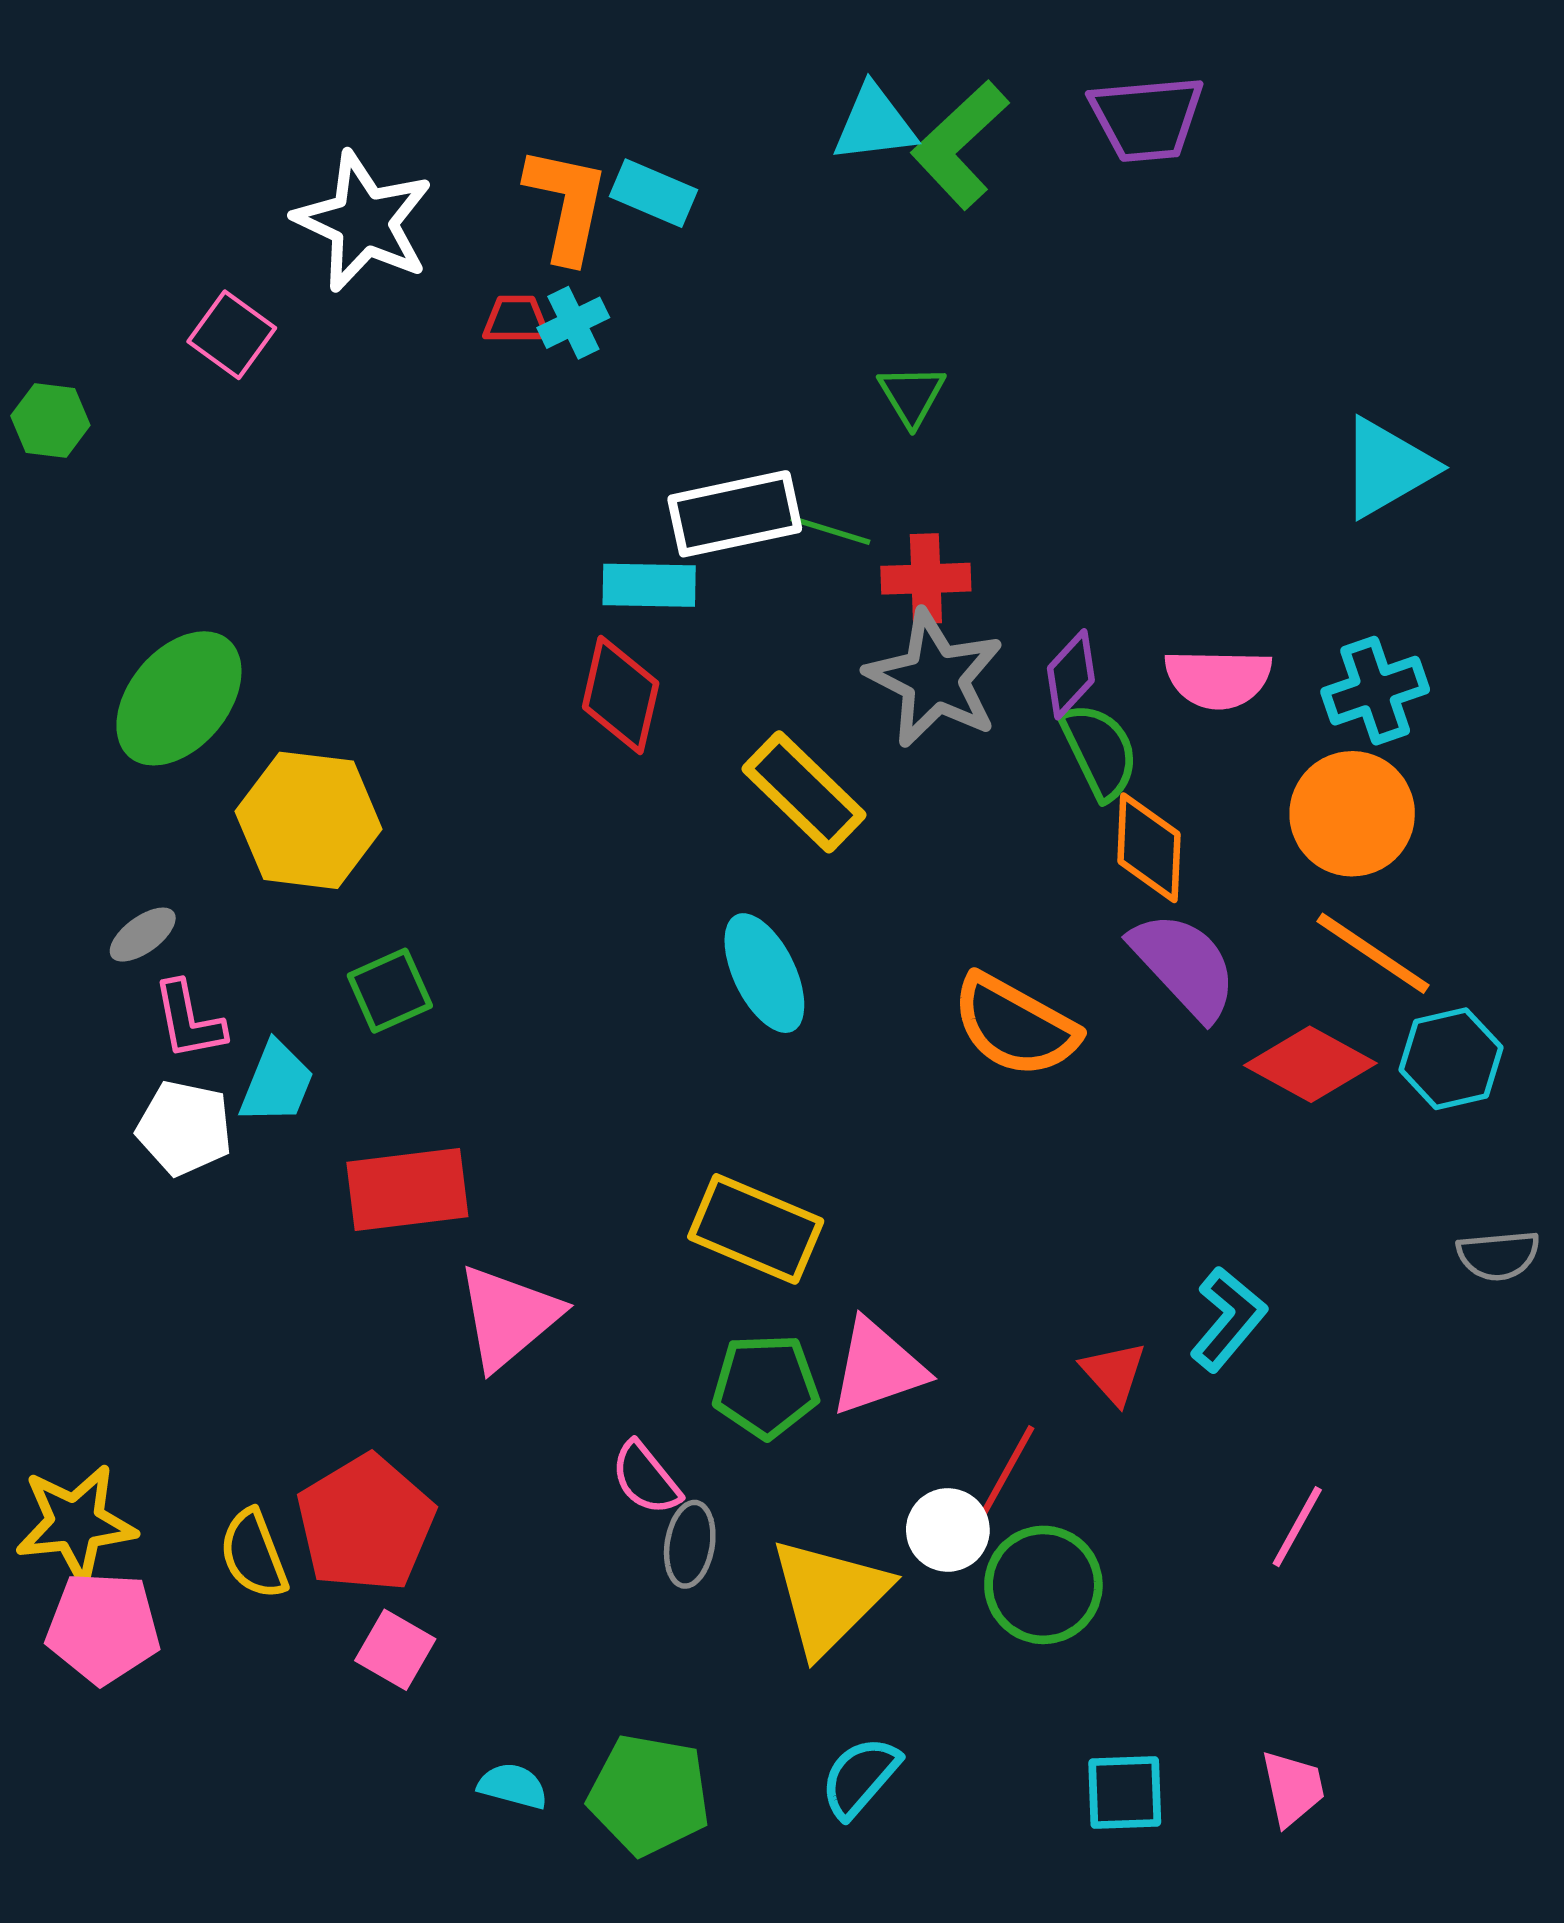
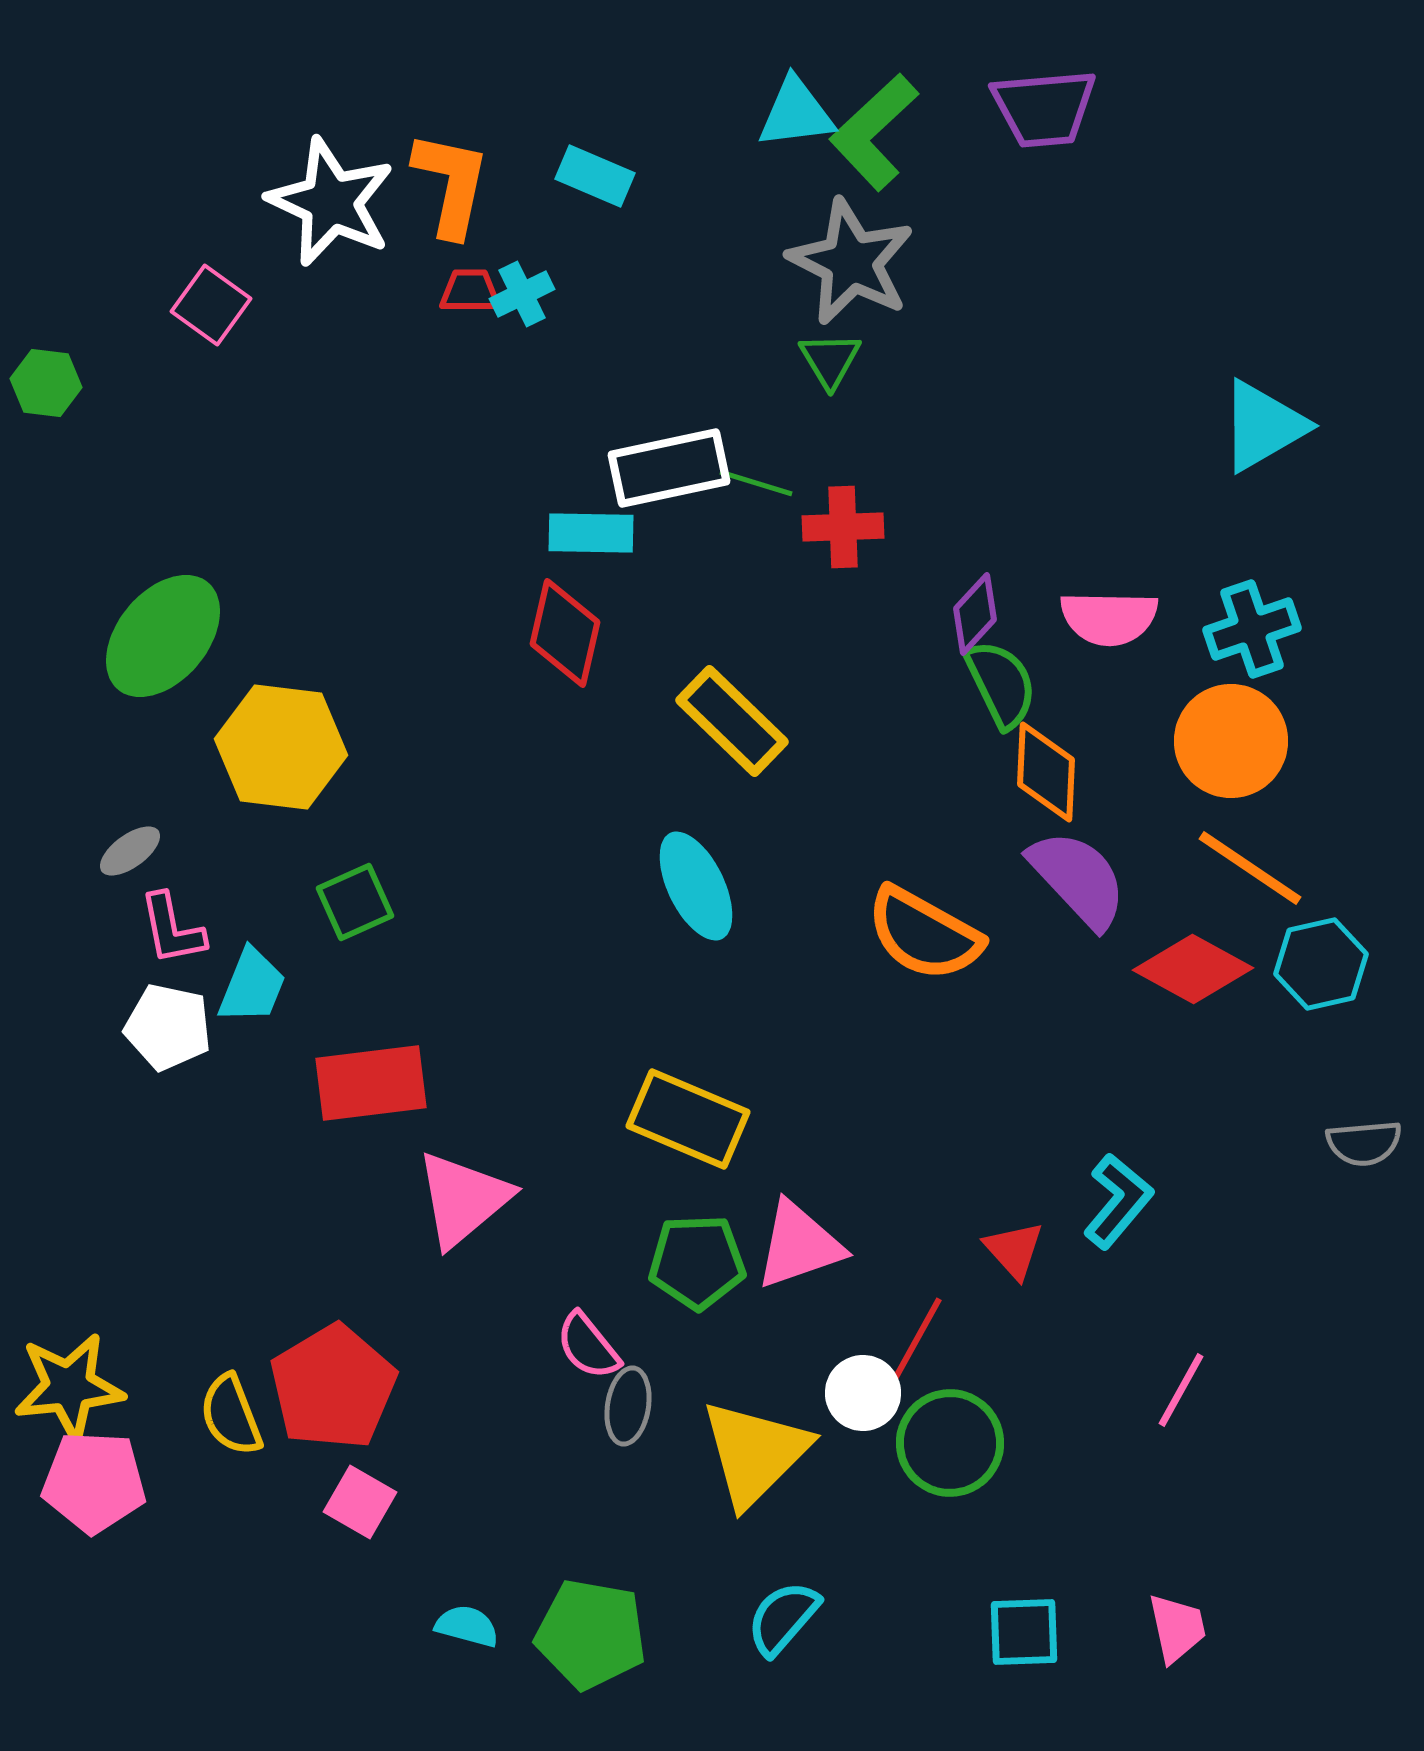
orange L-shape: (567, 204) -> (451, 184), moved
gray star: (935, 679) -> (851, 262), moved

